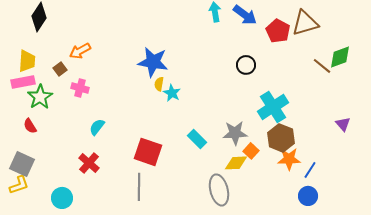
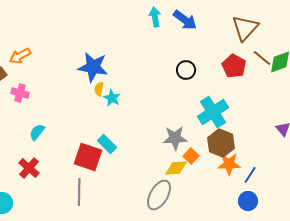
brown triangle: (305, 23) -> (245, 28), turned -32
red pentagon: (278, 31) -> (234, 66), moved
brown line: (322, 66) -> (262, 58), moved
cyan rectangle: (197, 139) -> (107, 144), moved
gray ellipse: (219, 190) -> (159, 195), turned 44

